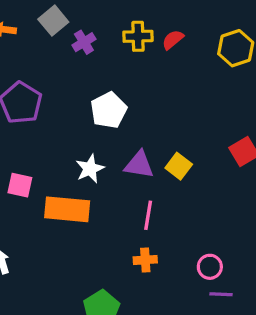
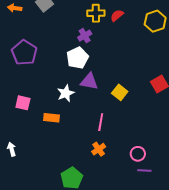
purple cross: (84, 42) -> (85, 36), moved
purple triangle: (139, 165) -> (89, 81), moved
orange rectangle: (67, 209) -> (52, 118), size x0.6
orange cross: (145, 260) -> (99, 149), turned -32

